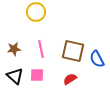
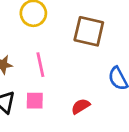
brown square: (73, 51) -> (89, 31), moved

